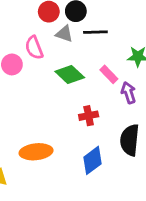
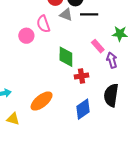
green diamond: (70, 74) -> (66, 57), moved, turned 45
orange ellipse: (36, 152) -> (42, 101), turned -35

